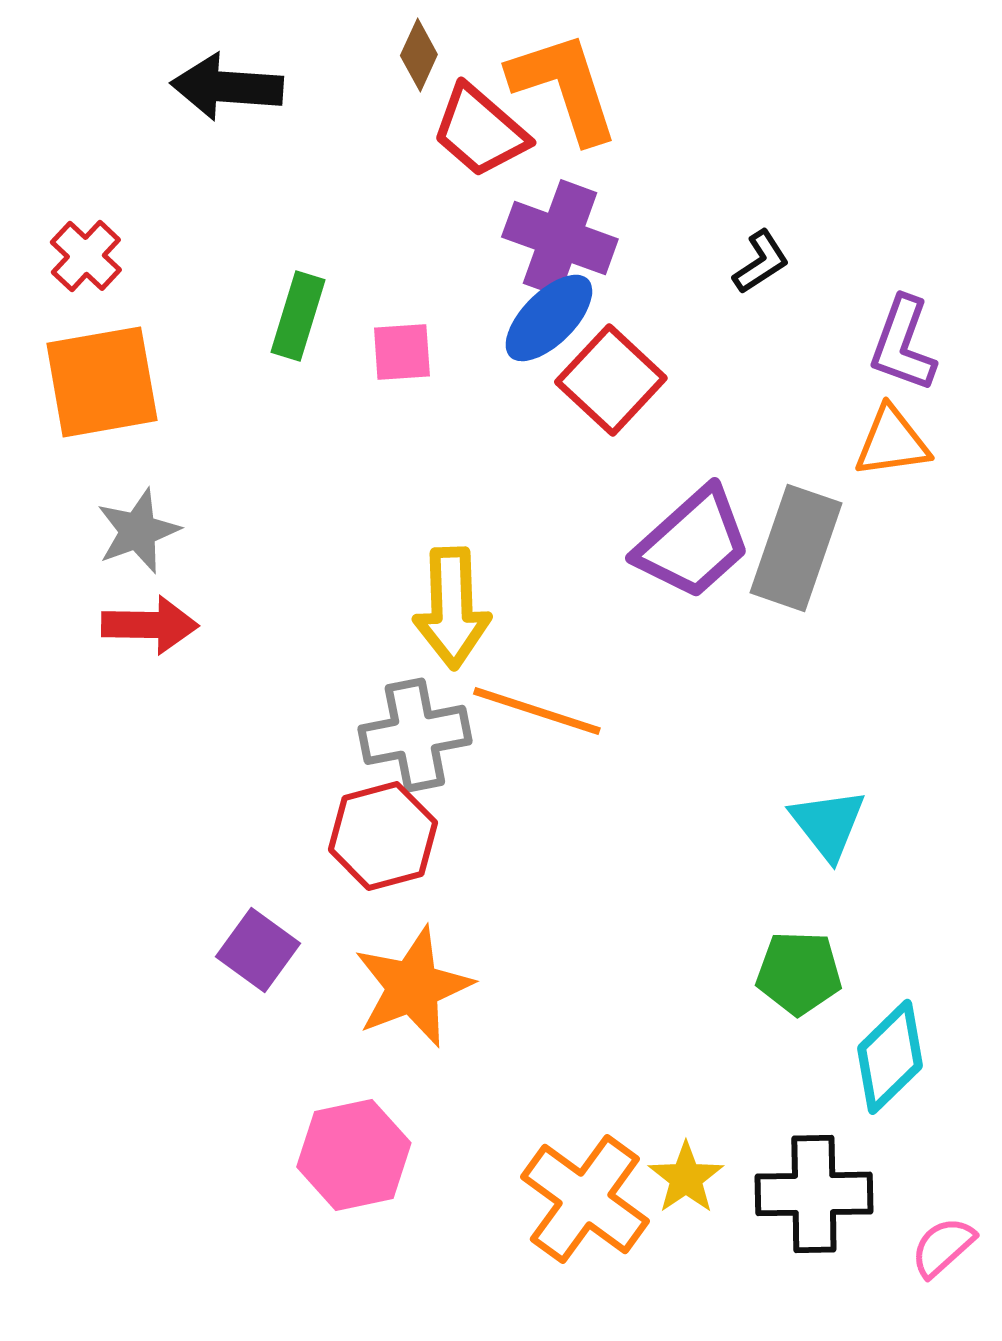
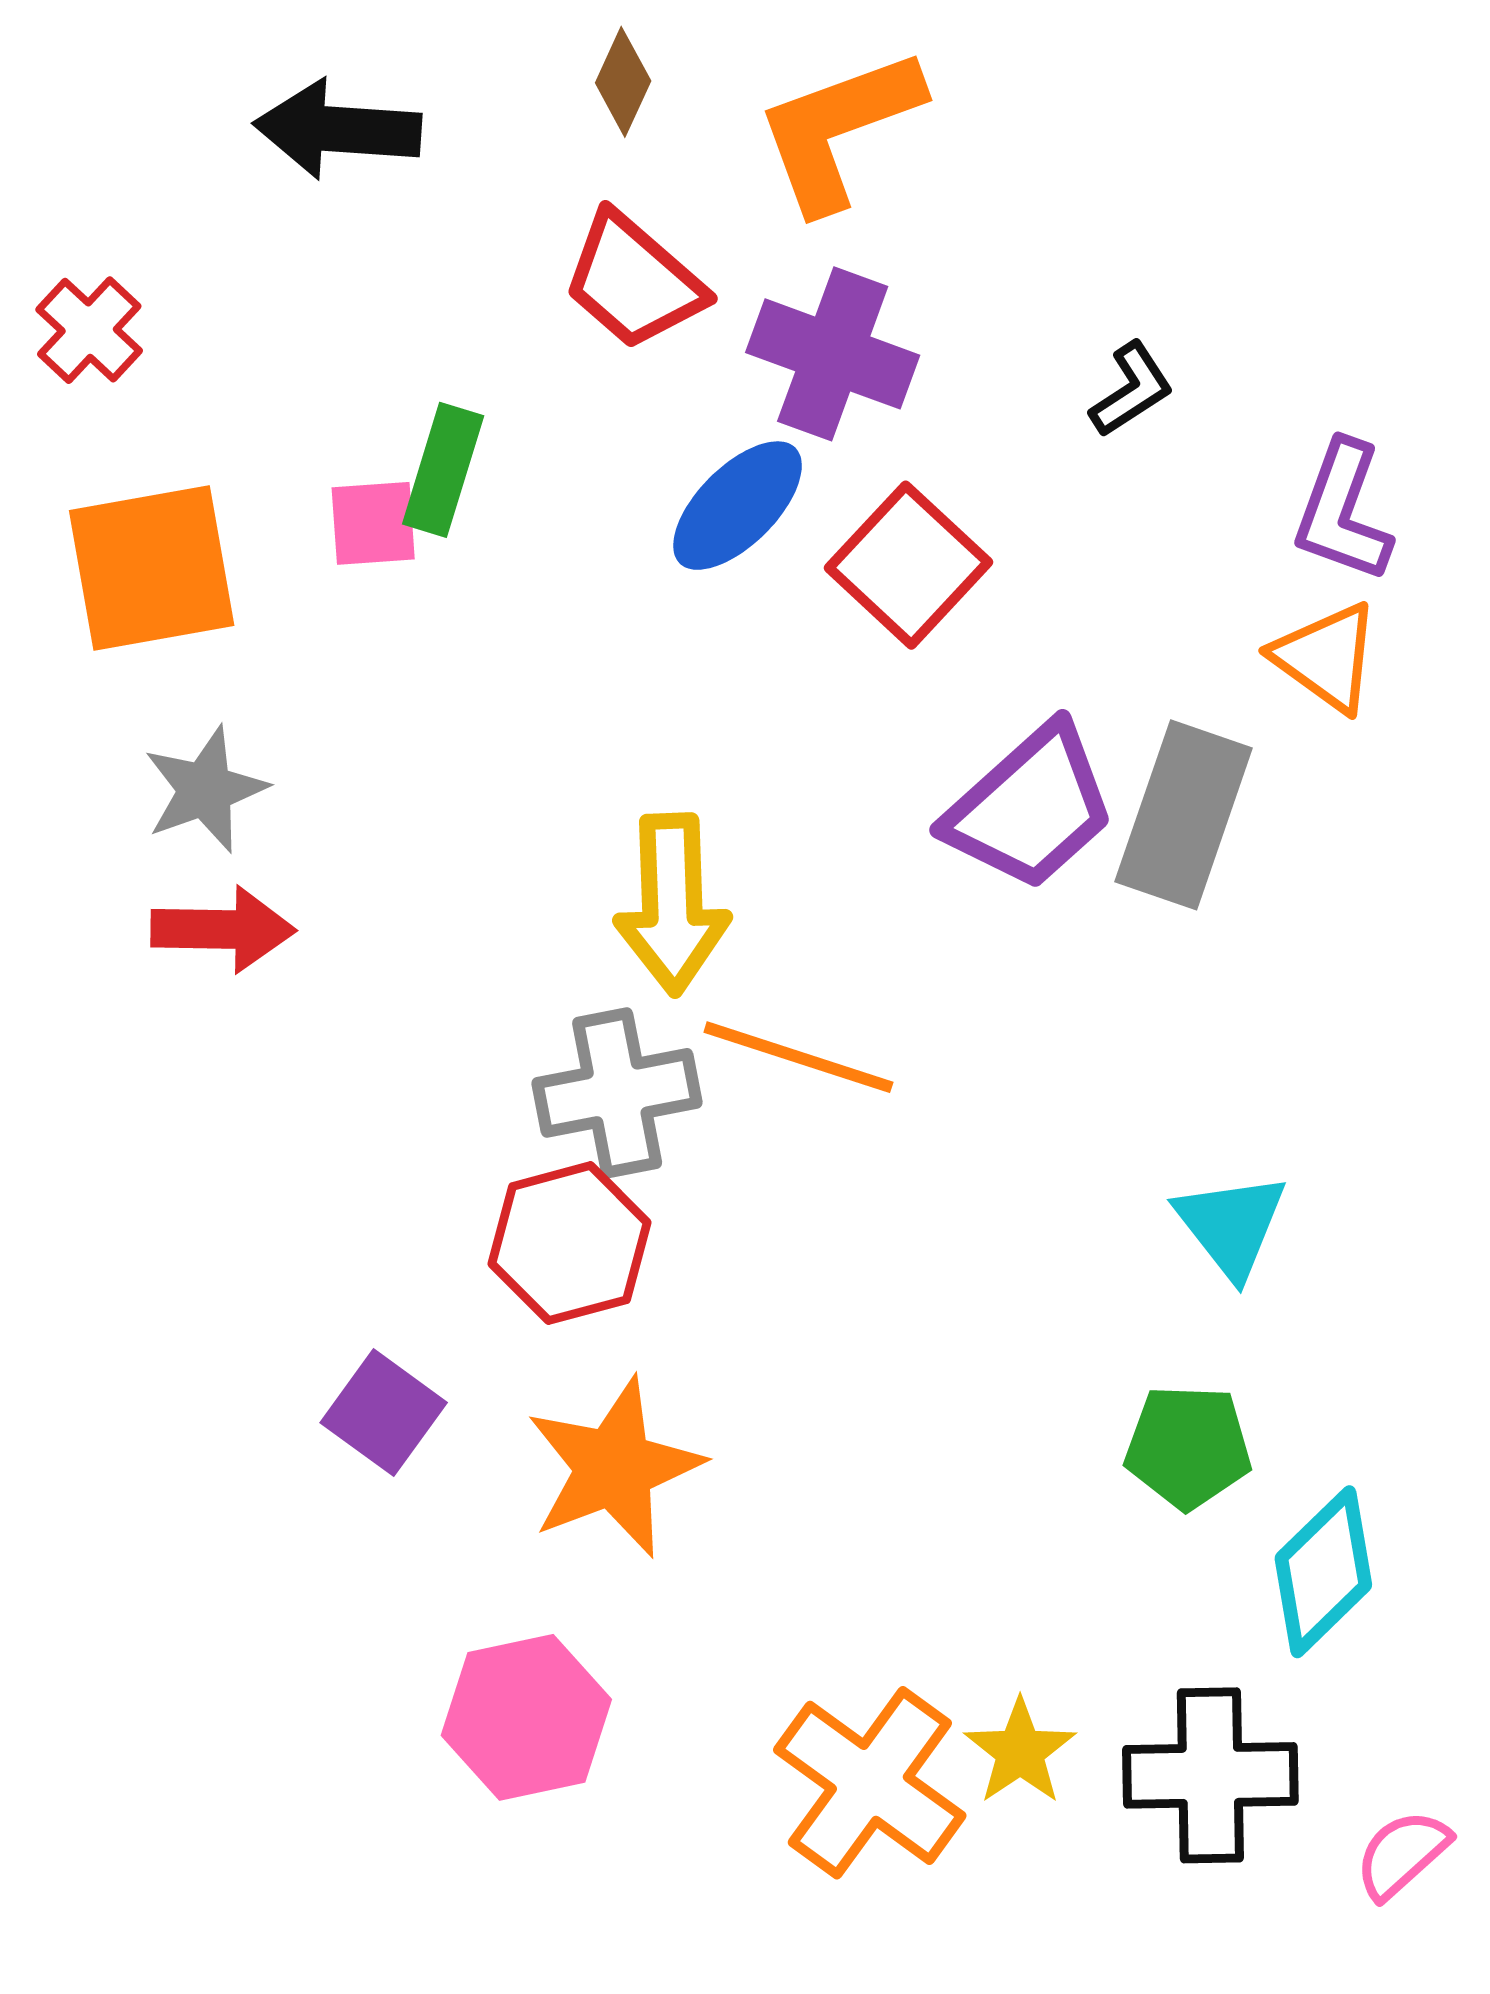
orange L-shape: (564, 87) -> (839, 129), turned -92
red trapezoid: (480, 131) -> (633, 281), moved
red cross: (86, 256) -> (89, 330), moved
blue ellipse: (549, 318) -> (738, 506), moved
pink square: (402, 352) -> (373, 523), moved
orange triangle: (892, 442) -> (1326, 657), turned 44

